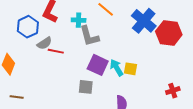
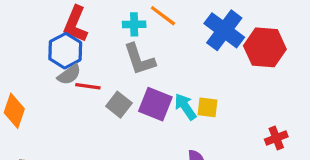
cyan cross: (79, 20) -> (134, 24), moved
blue hexagon: (28, 27) -> (65, 51), moved
gray square: (86, 87) -> (119, 105), moved, turned 35

